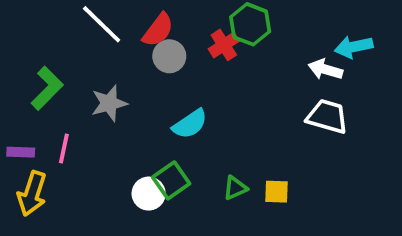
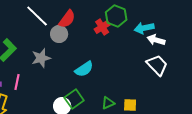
cyan arrow: (354, 47) -> (144, 28), moved
gray circle: (169, 56) -> (59, 34), moved
white trapezoid: (327, 116) -> (157, 65), turned 30

